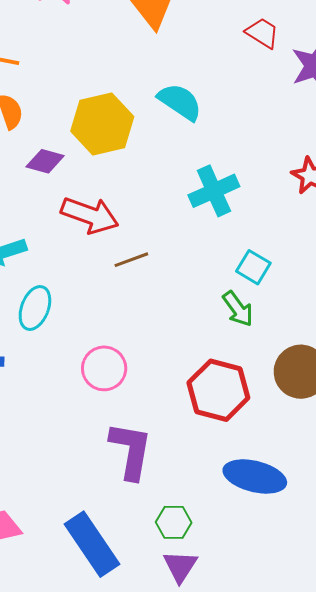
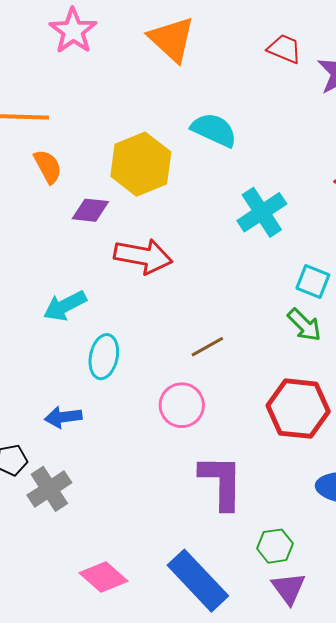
brown line: (131, 260) -> (207, 347), moved

